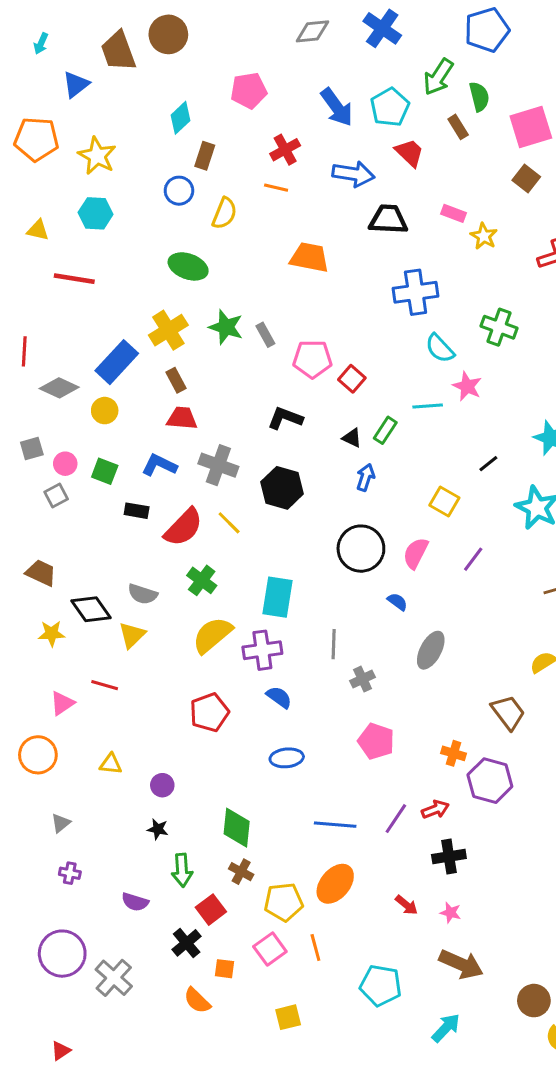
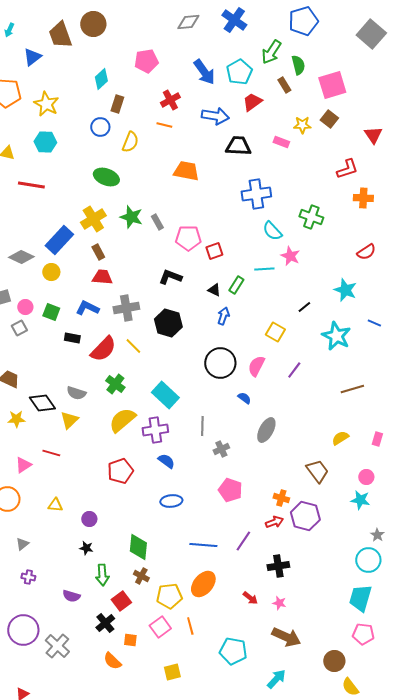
red trapezoid: (410, 153) -> (252, 102), turned -80
yellow star: (484, 236) -> (302, 125), moved, turned -30
red square: (352, 379) -> (214, 251), turned 30
gray cross: (218, 465) -> (126, 308), turned -30
cyan rectangle: (278, 597) -> (165, 395), turned -56
red arrow: (435, 809) -> (274, 522), moved

